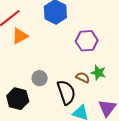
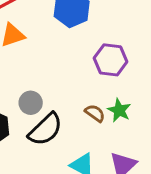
black semicircle: (66, 92) -> (45, 129), moved, turned 55

